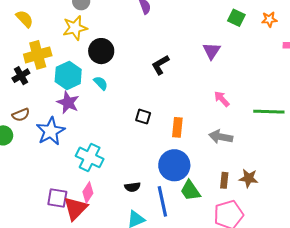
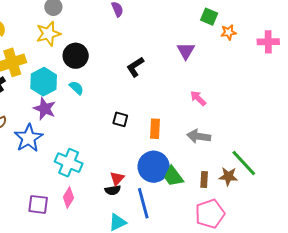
orange star: (269, 19) -> (229, 32), moved
green line: (269, 112) -> (244, 163), moved, turned 48
green trapezoid: (190, 191) -> (173, 176), moved
red triangle: (76, 208) -> (117, 178), moved, size x0.6

